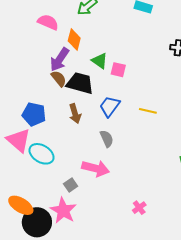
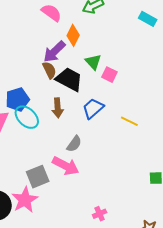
blue pentagon: (34, 114) -> (17, 99), turned 30
gray semicircle: (107, 139) -> (74, 144), moved, turned 48
cyan ellipse: (42, 154) -> (27, 117), moved
gray square: (71, 185) -> (38, 177), size x1.6

